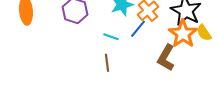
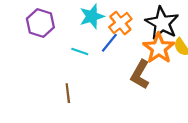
brown line: (107, 63) -> (68, 93), moved

